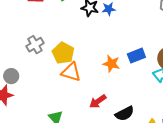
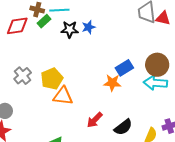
yellow pentagon: (63, 53) -> (52, 79), turned 30
orange star: (111, 64) -> (112, 83), moved

